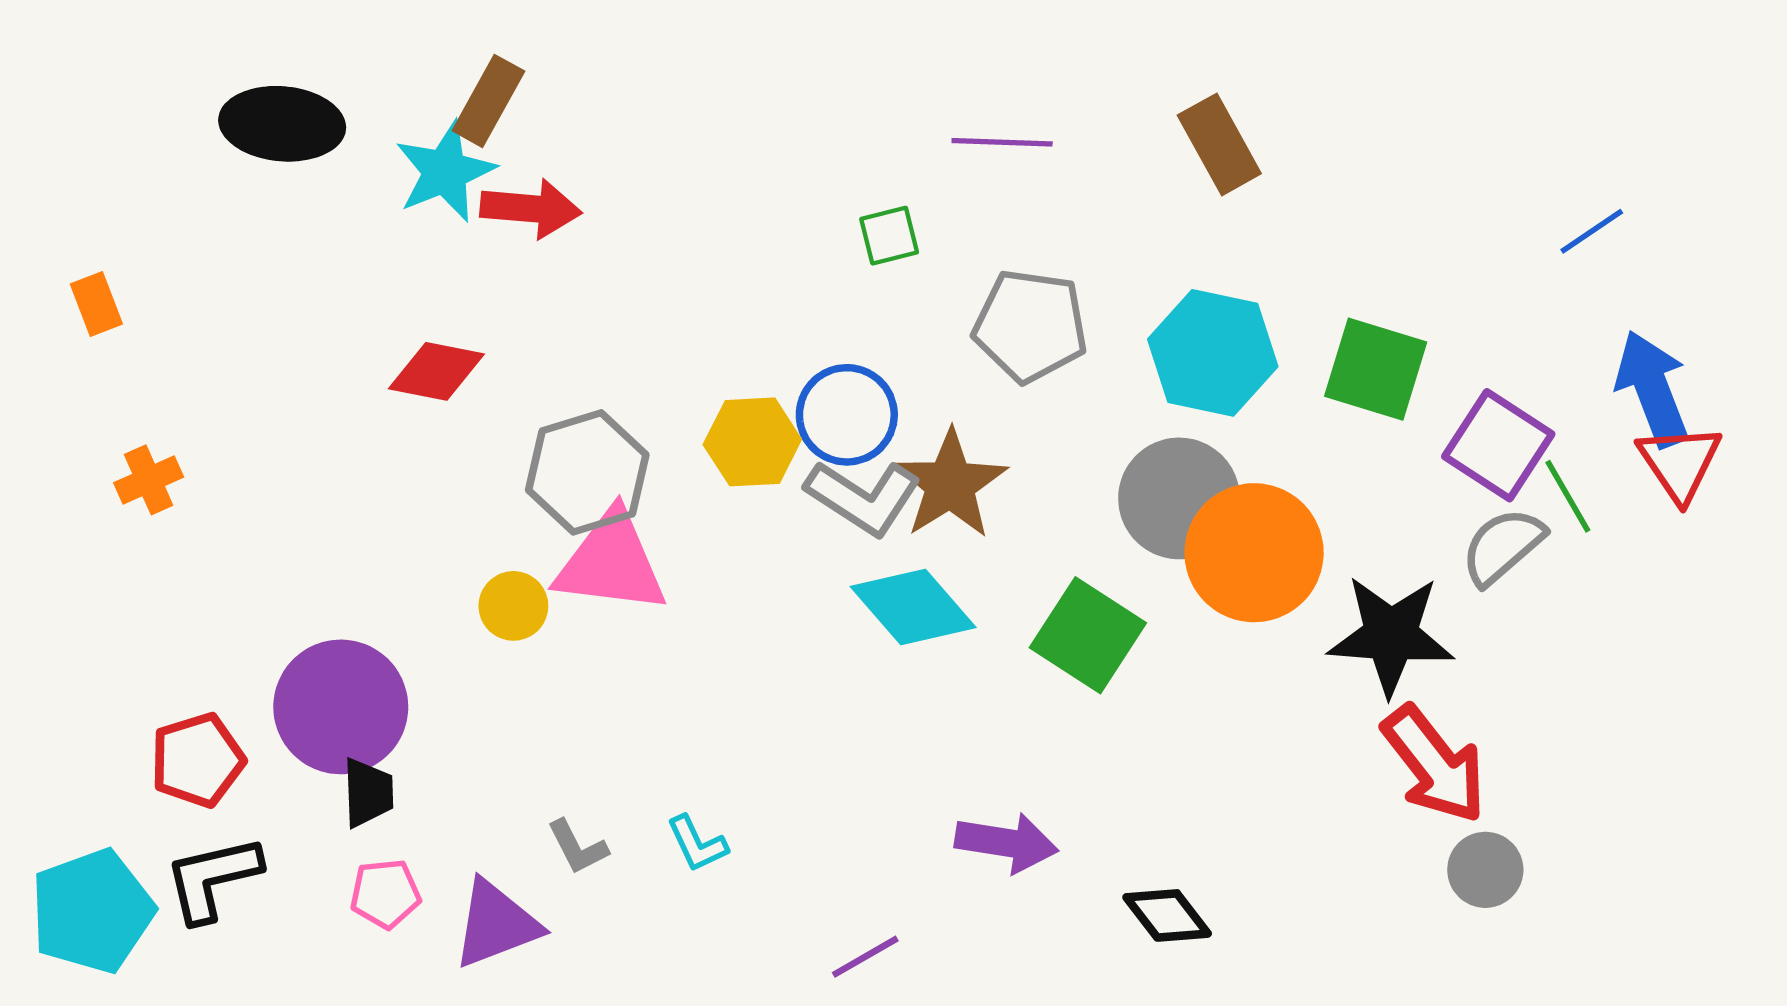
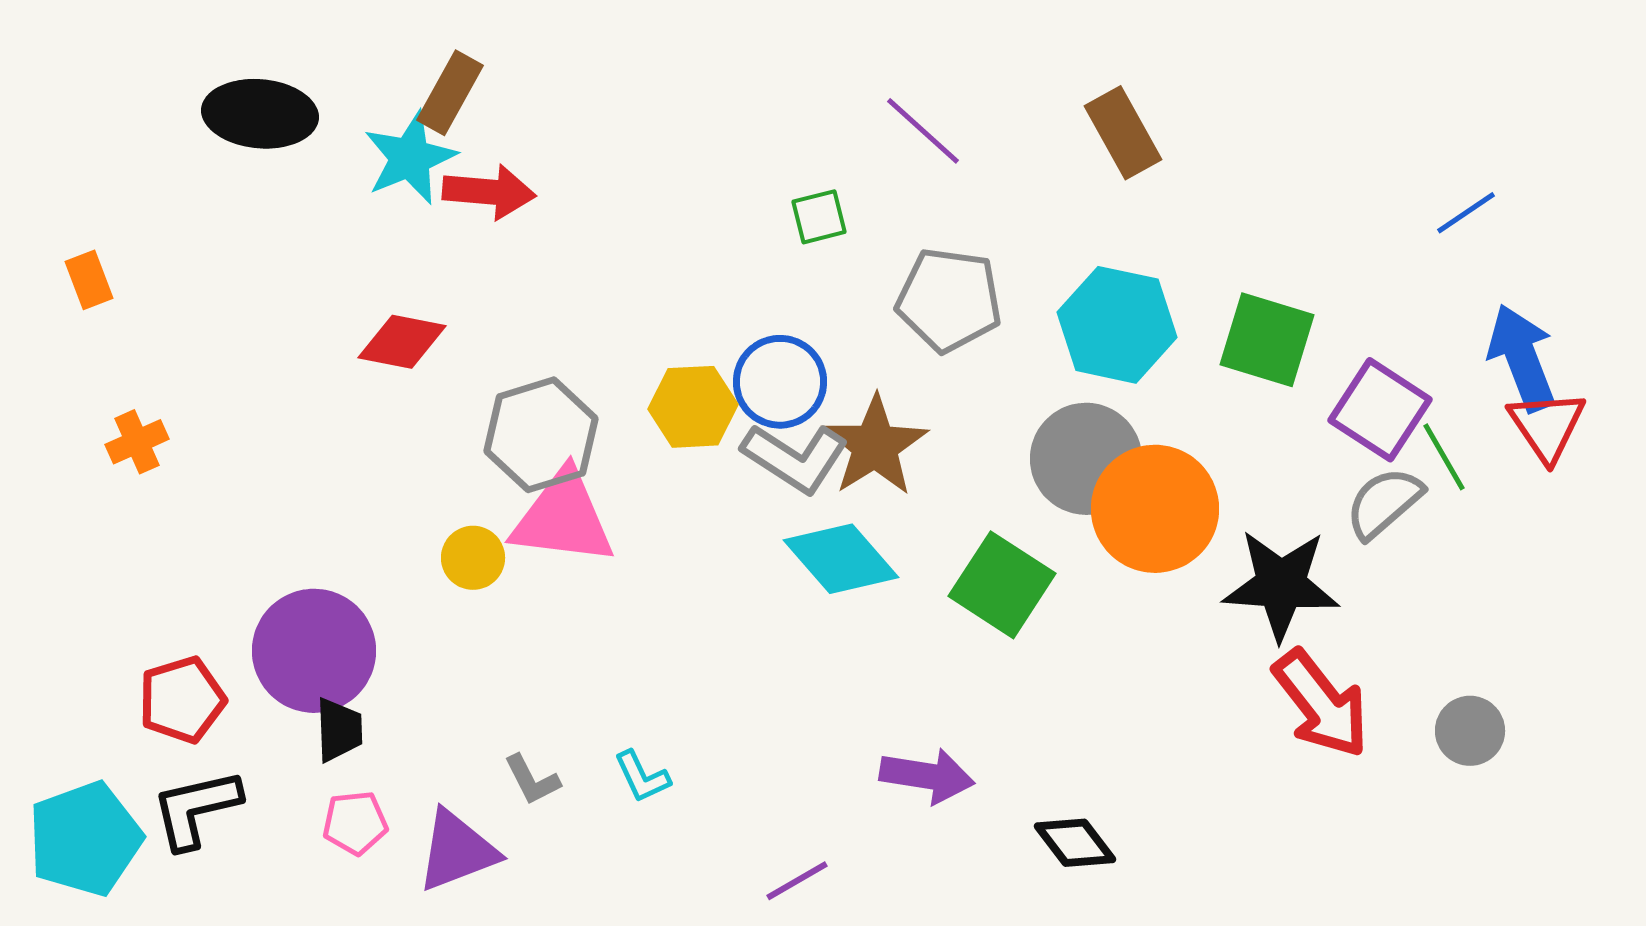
purple line: (1002, 142) -> (923, 131), turned 40
gray circle: (1485, 870) -> (1470, 731), moved

